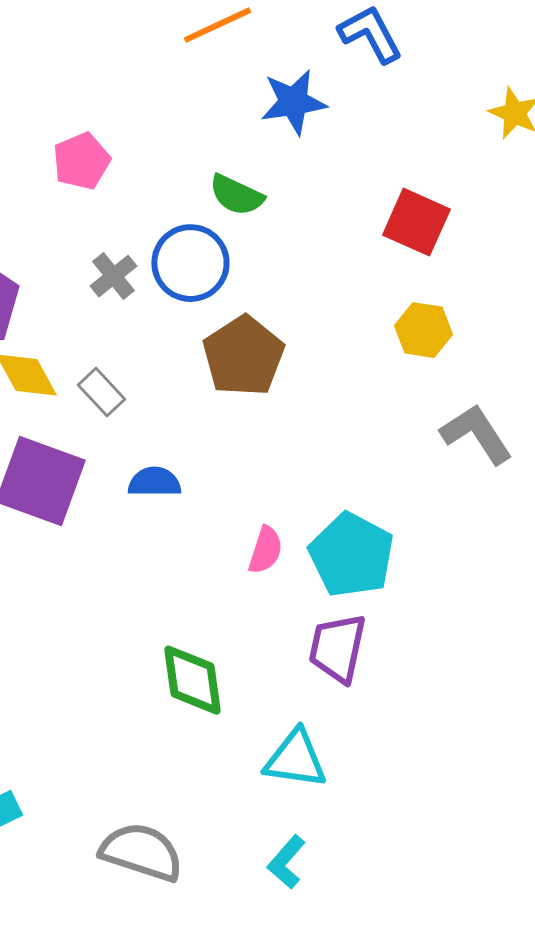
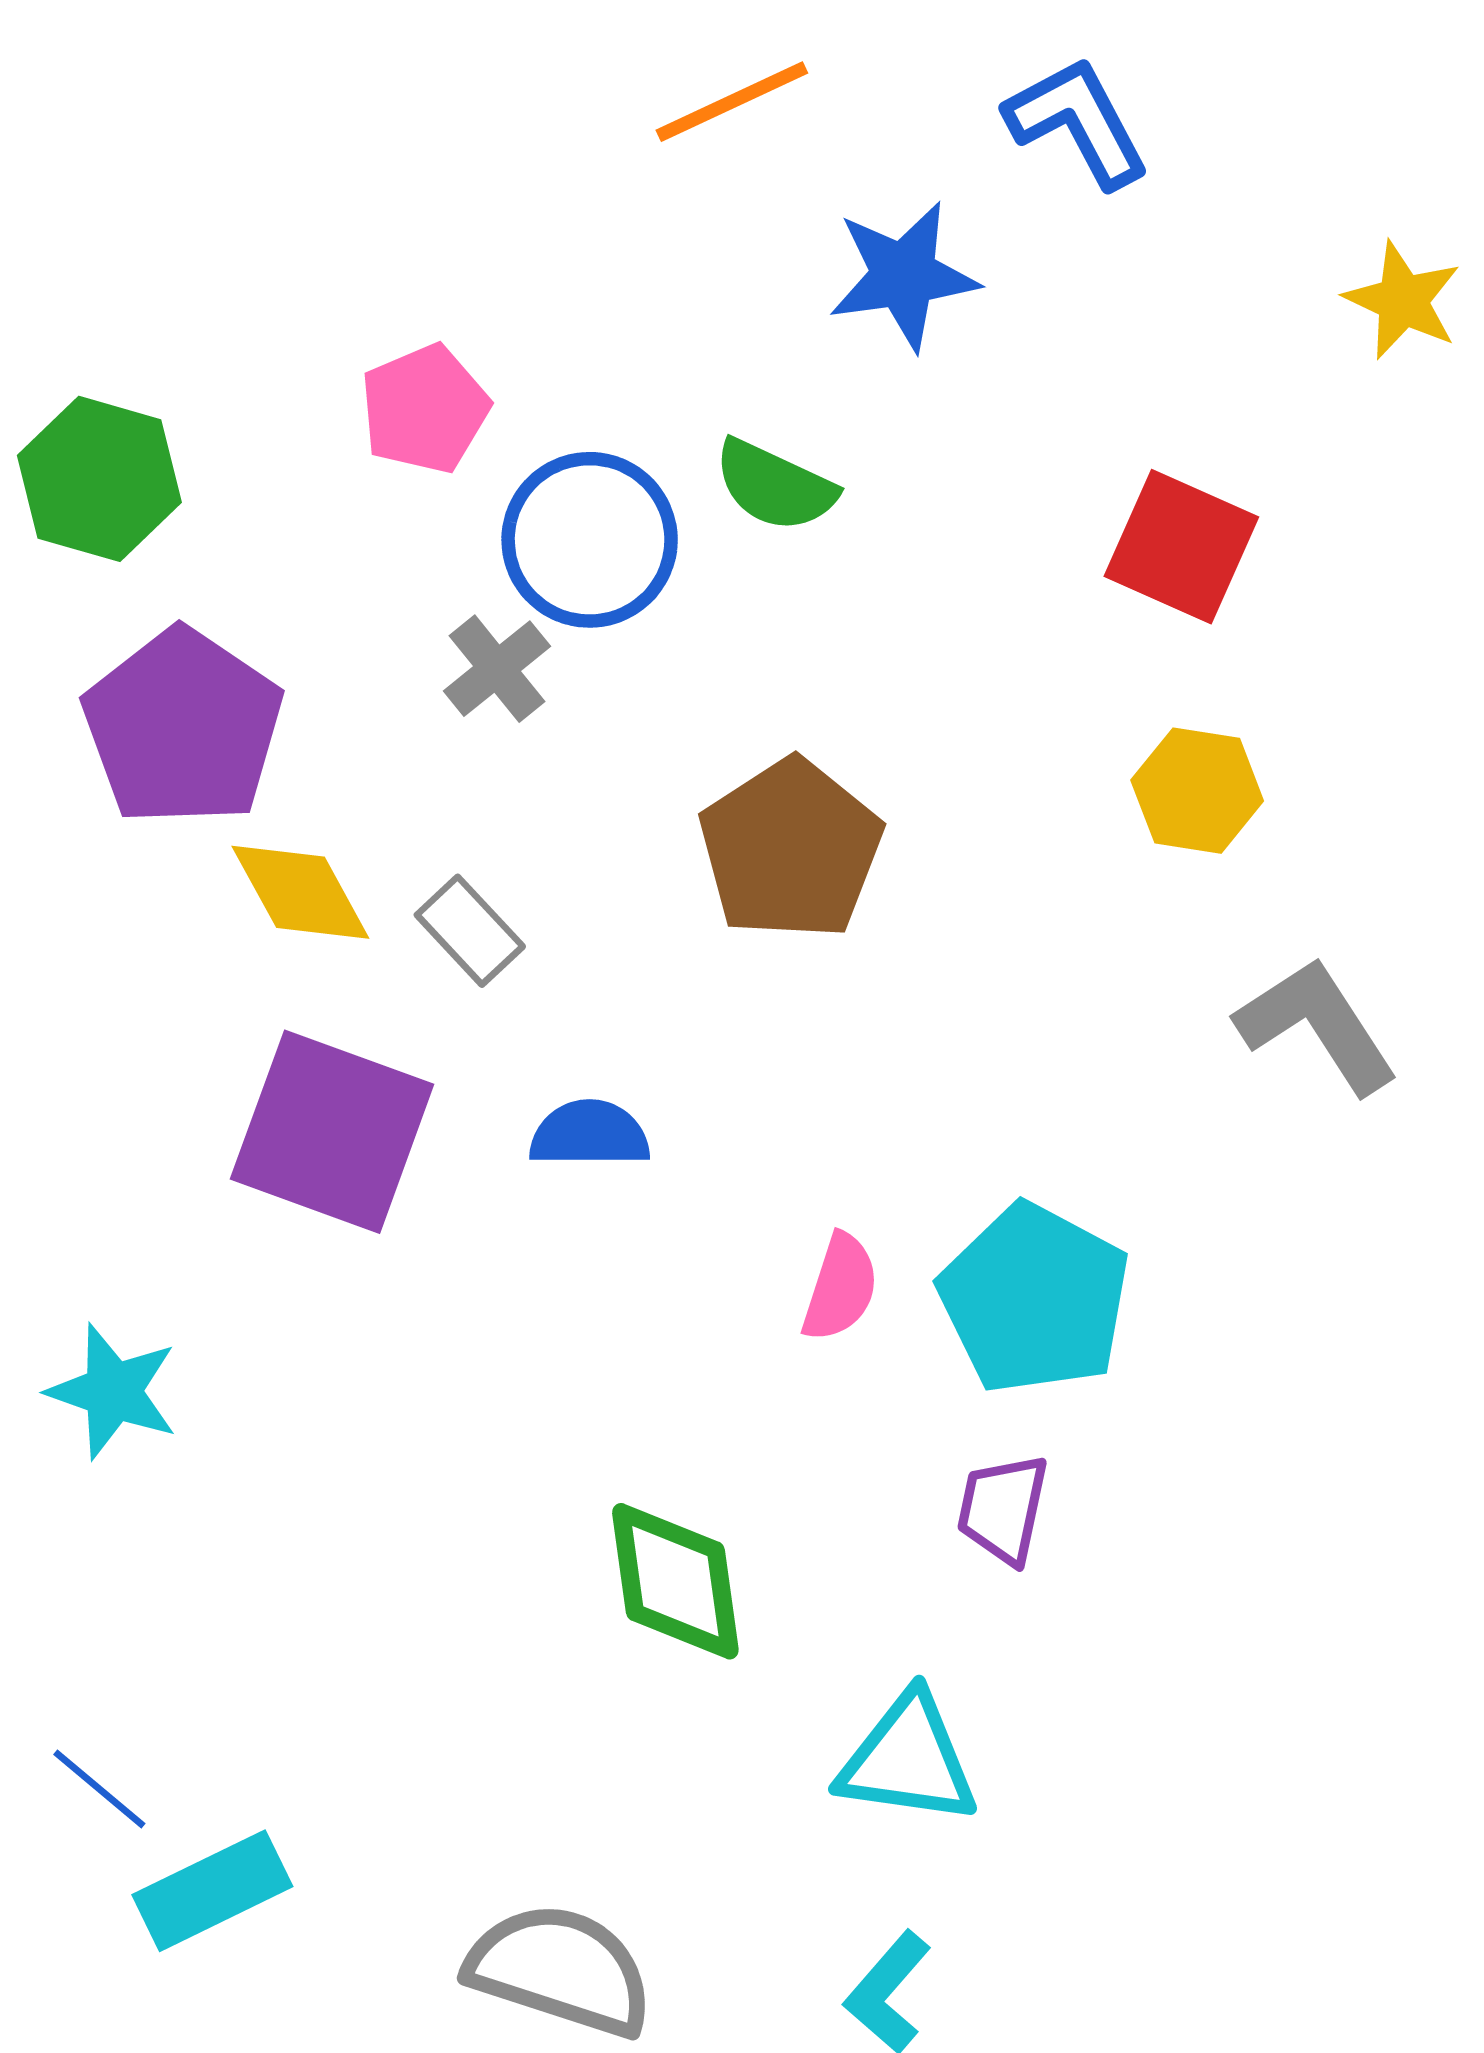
blue circle: (190, 263) -> (590, 540), moved
purple trapezoid: (337, 648) -> (1003, 1509), size x0.7

